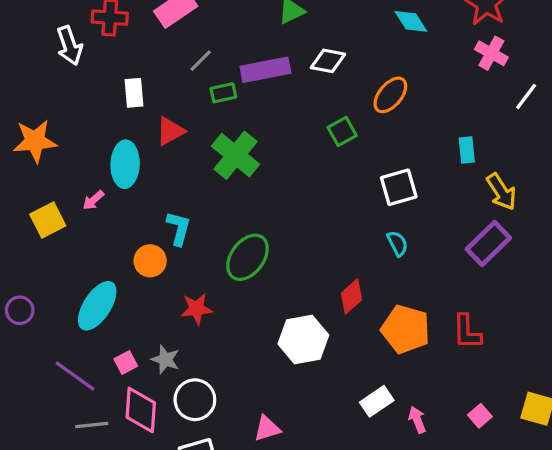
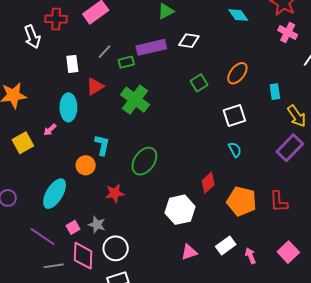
gray line: (201, 61) -> (105, 52), moved
orange ellipse: (390, 95) -> (237, 73), moved
pink square: (480, 416) -> (288, 252), size x1.5
pink triangle: (267, 428) -> (189, 252), moved

